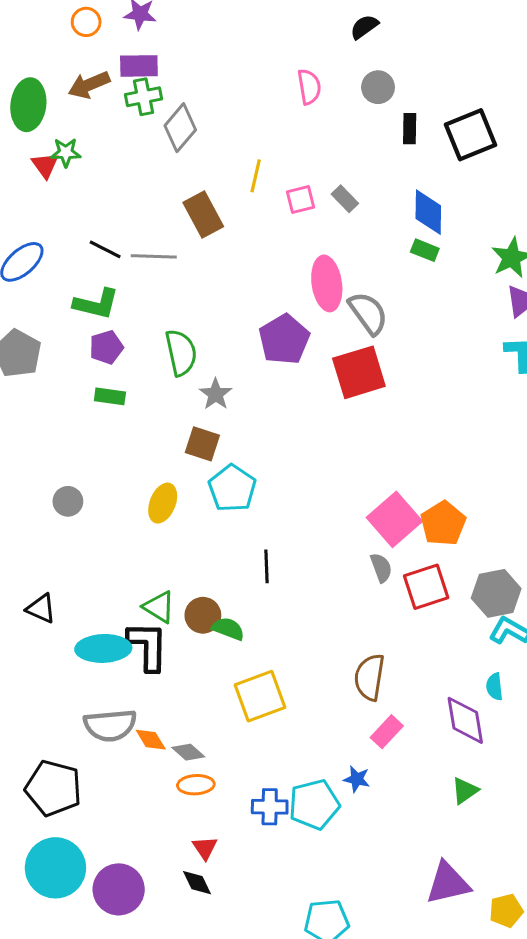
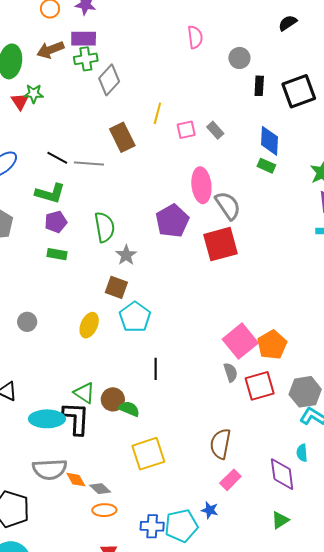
black semicircle: (364, 27) -> (288, 23), moved
pink semicircle: (309, 87) -> (195, 37), moved

